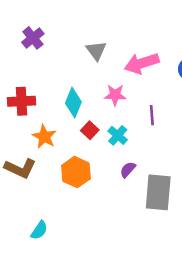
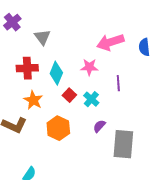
purple cross: (33, 38) -> (12, 22), moved
gray triangle: (96, 51) -> (42, 37), moved
red cross: (22, 101) -> (27, 68), moved

